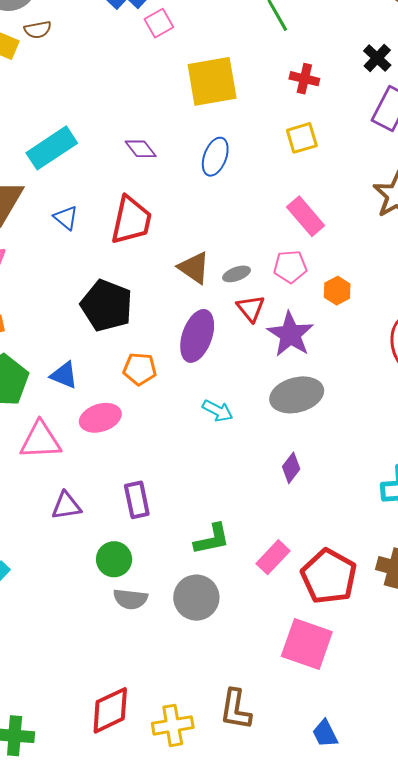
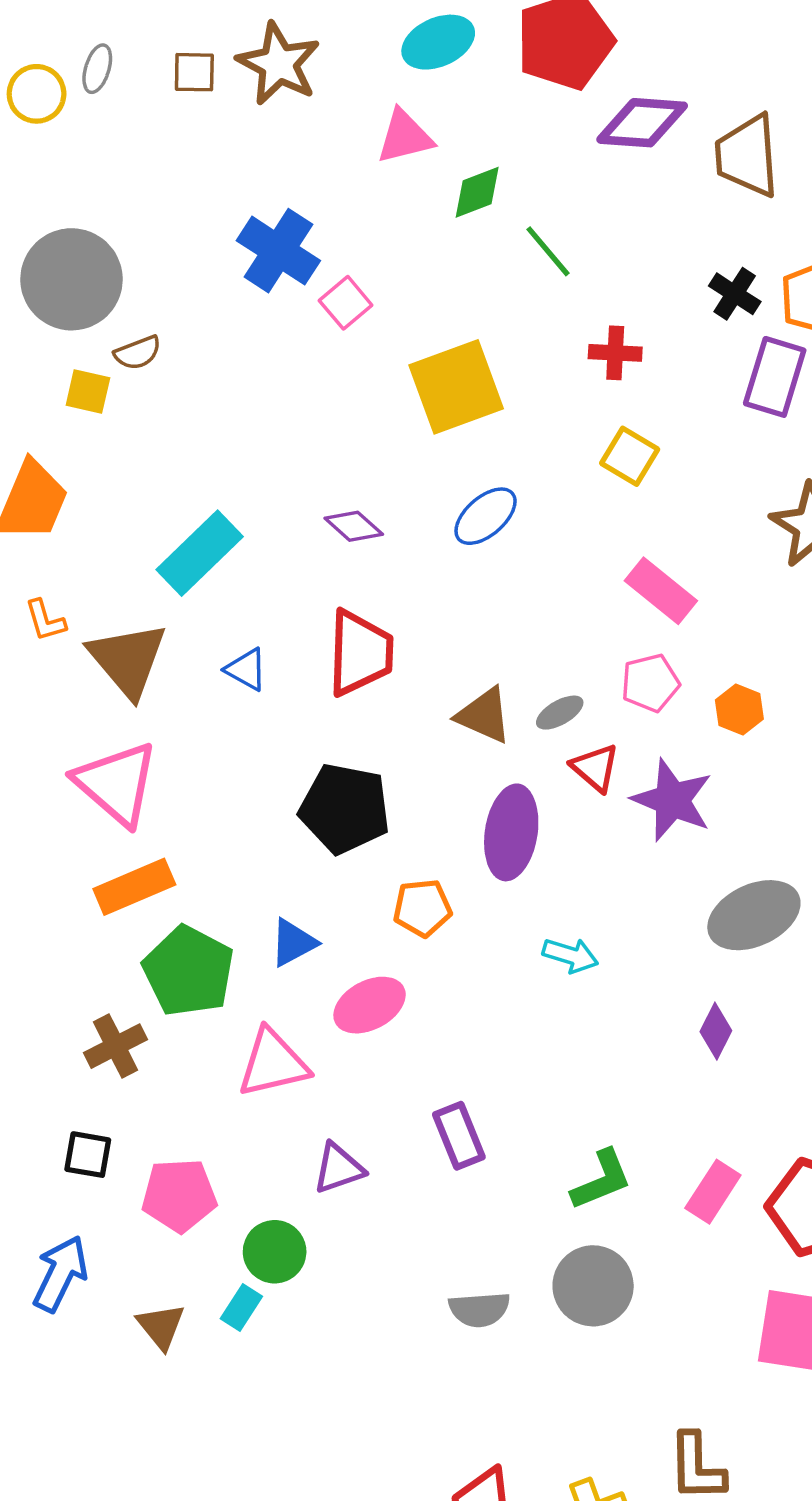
yellow square: (302, 138) -> (630, 456), turned -32
blue ellipse: (215, 157) -> (486, 516), turned 39
blue triangle: (64, 375) -> (293, 943), turned -40
gray ellipse: (297, 395) -> (754, 915), moved
green circle: (114, 559) -> (275, 1252), moved

